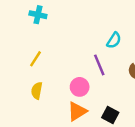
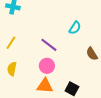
purple line: (99, 65) -> (49, 45), moved, turned -30
orange triangle: (77, 111) -> (45, 86), turned 36

